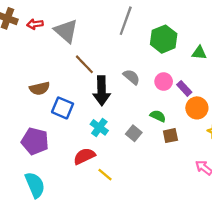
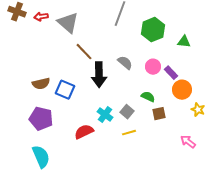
brown semicircle: (40, 88) -> (41, 84), moved
cyan cross: (99, 127) -> (105, 115), moved
yellow line: (105, 175) -> (129, 133), moved, turned -56

